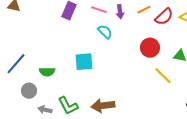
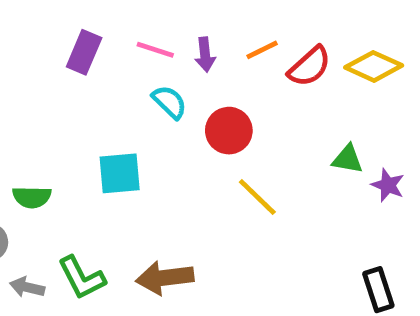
red circle: (150, 48) -> (229, 131), moved
yellow line: (163, 76) -> (257, 197), moved

